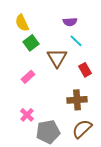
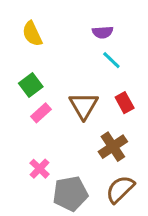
green square: (31, 43) -> (31, 85), moved
brown triangle: (57, 58) -> (84, 106), moved
brown cross: (77, 100) -> (113, 147), turned -30

